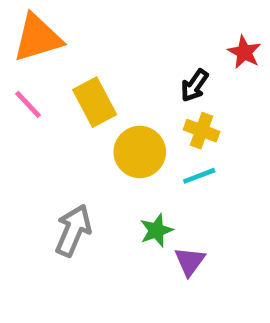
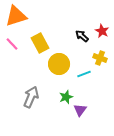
red star: (244, 52) -> (102, 31), moved
black arrow: (194, 85) -> (82, 36), turned 96
yellow cross: (202, 131) -> (100, 58), moved

